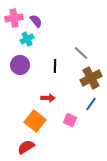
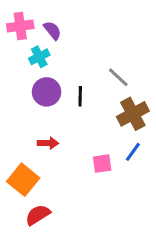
purple circle: (20, 65) -> (47, 92), moved
red arrow: (48, 98) -> (48, 143), moved
pink square: (70, 120) -> (102, 164), moved, turned -32
orange square: (35, 121) -> (23, 180), moved

